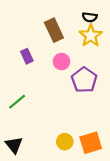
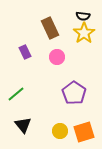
purple pentagon: (84, 80) -> (74, 93), moved
black triangle: (14, 145) -> (23, 125), moved

